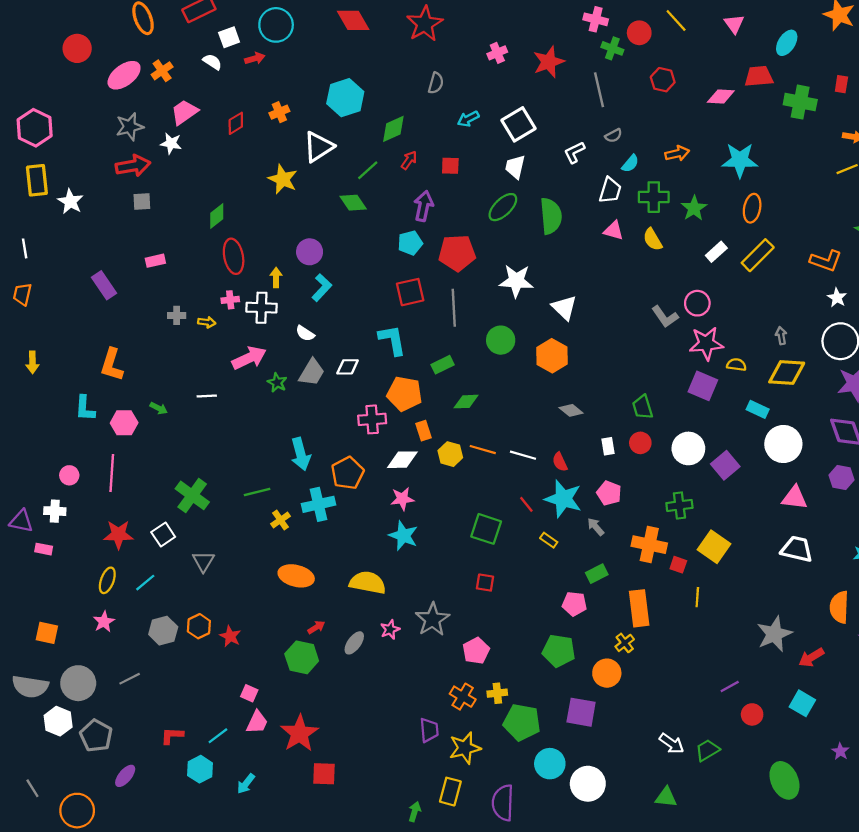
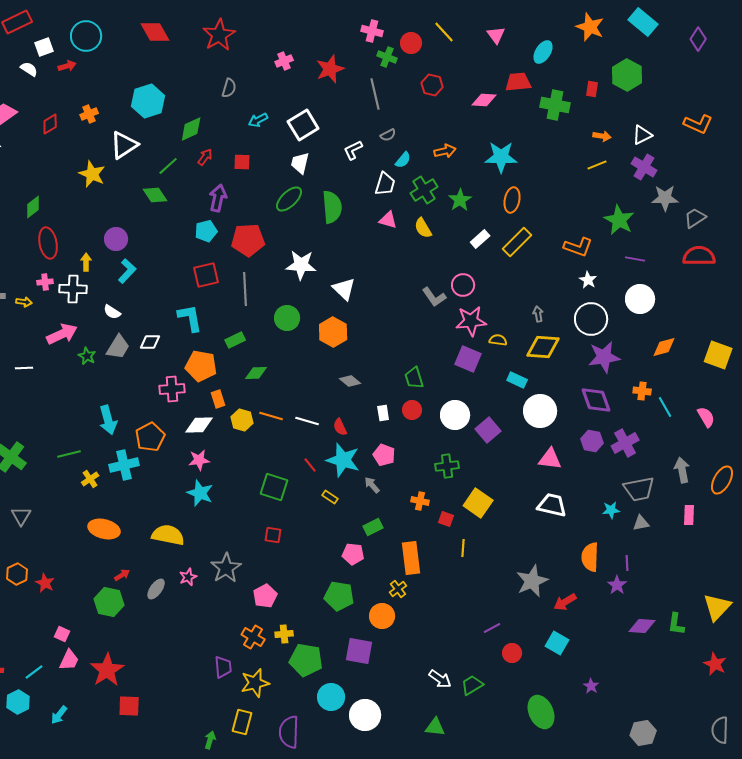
green cross: (654, 197) -> (424, 190), turned -32
orange cross: (649, 545) -> (420, 501), size x0.6

